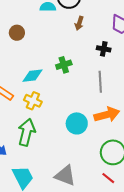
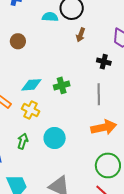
green cross: (64, 65) -> (62, 85), moved
cyan circle: (77, 123) -> (55, 138), moved
green arrow: (27, 132) -> (23, 141), size x0.6

